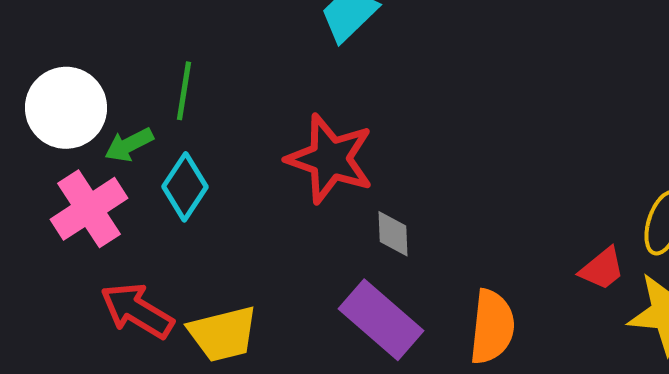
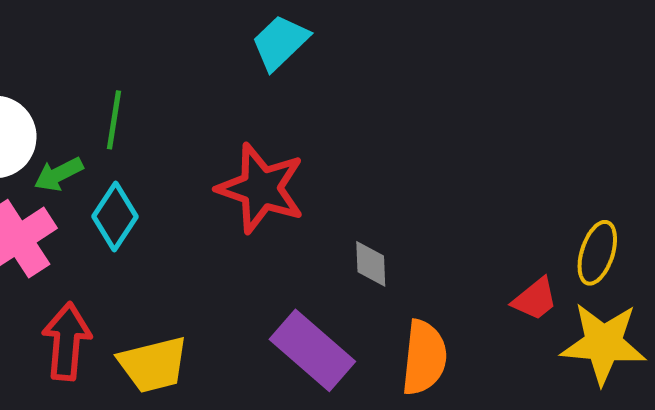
gray diamond: (393, 234) -> (371, 264), moved
red arrow: (137, 311) -> (67, 341), turned 64

